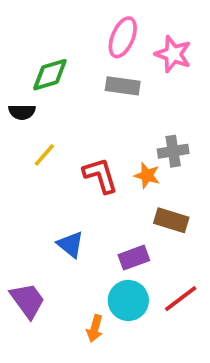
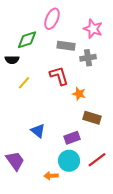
pink ellipse: (123, 37) -> (52, 19), moved
gray cross: (173, 151) -> (88, 58), moved
red L-shape: (100, 175) -> (59, 76), moved
orange arrow: (95, 328) -> (51, 176), turned 72

